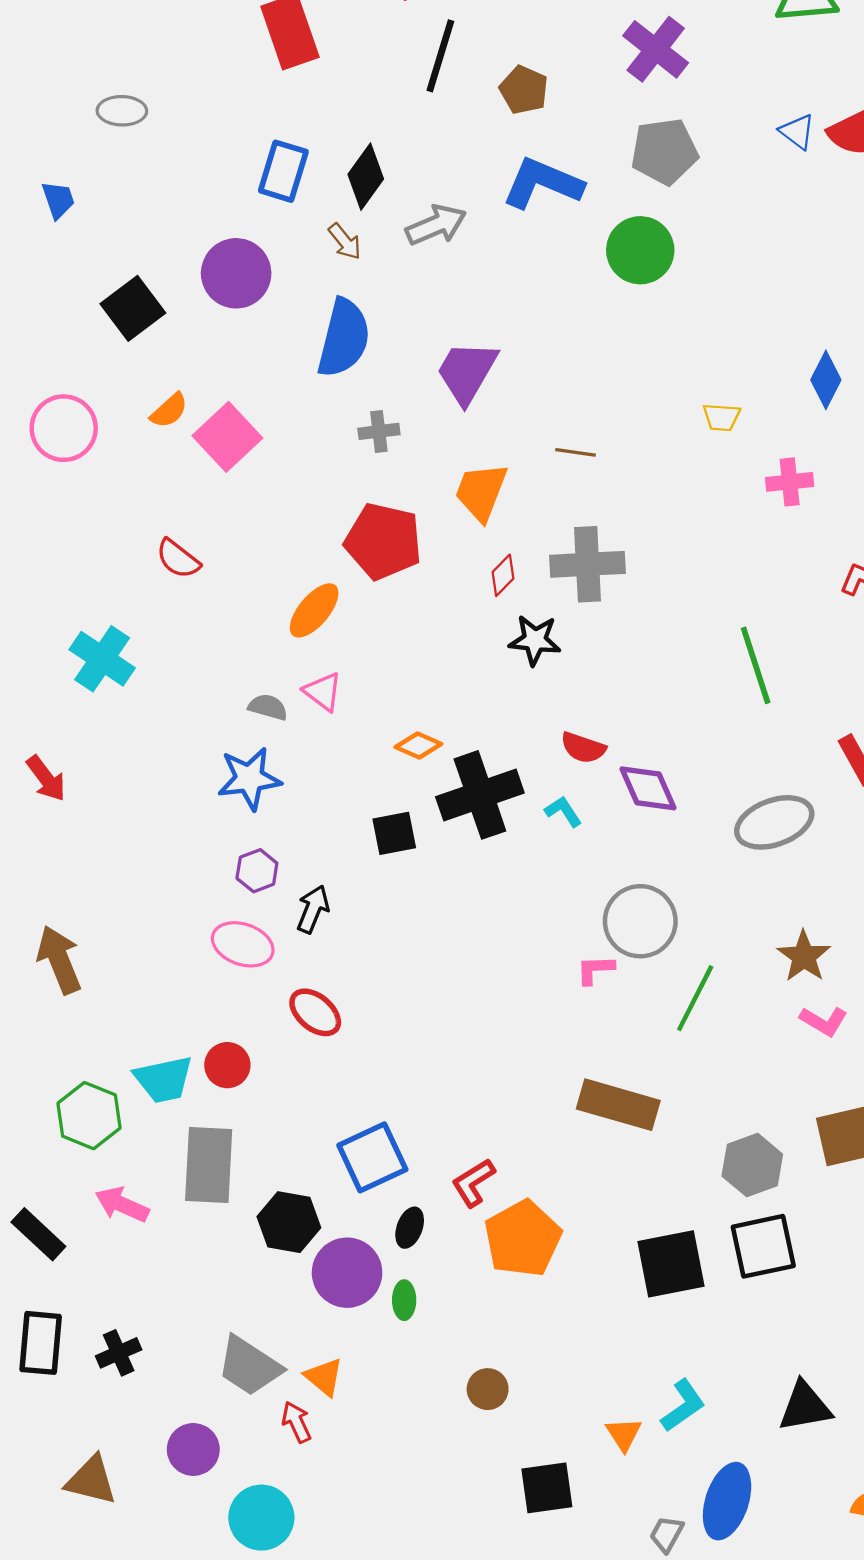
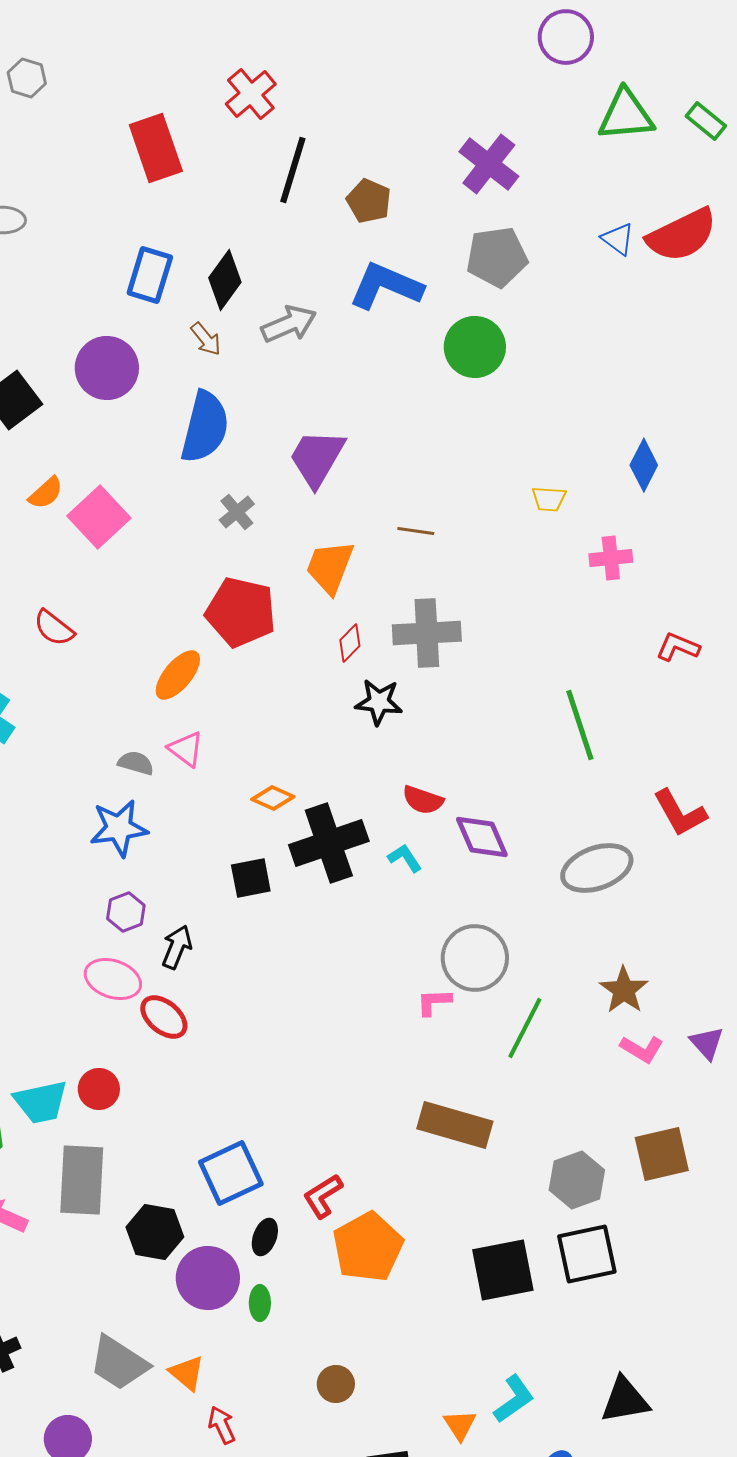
gray cross: (379, 431) -> (237, 512), turned -33
red ellipse: (315, 1012) -> (164, 1017), moved
red arrow: (297, 1422) -> (222, 1425), moved

